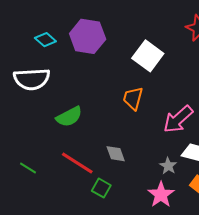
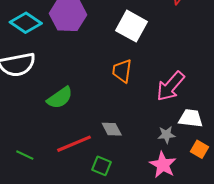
cyan diamond: (45, 40) -> (26, 23), size x1.4
red line: (77, 163) -> (74, 144), turned -48
gray star: (168, 166) -> (166, 135), turned -30

